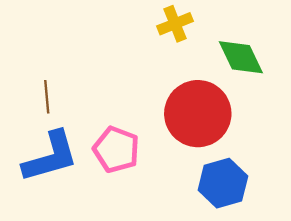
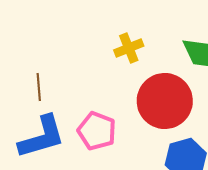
yellow cross: (175, 24) -> (129, 48), moved

